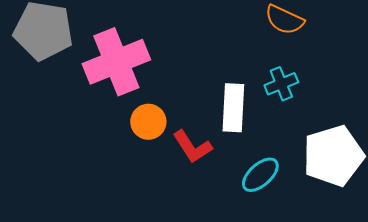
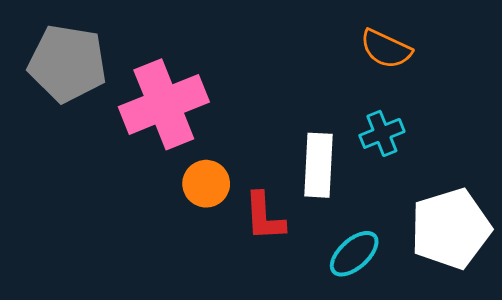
red L-shape: (192, 147) -> (264, 217), turned 30

